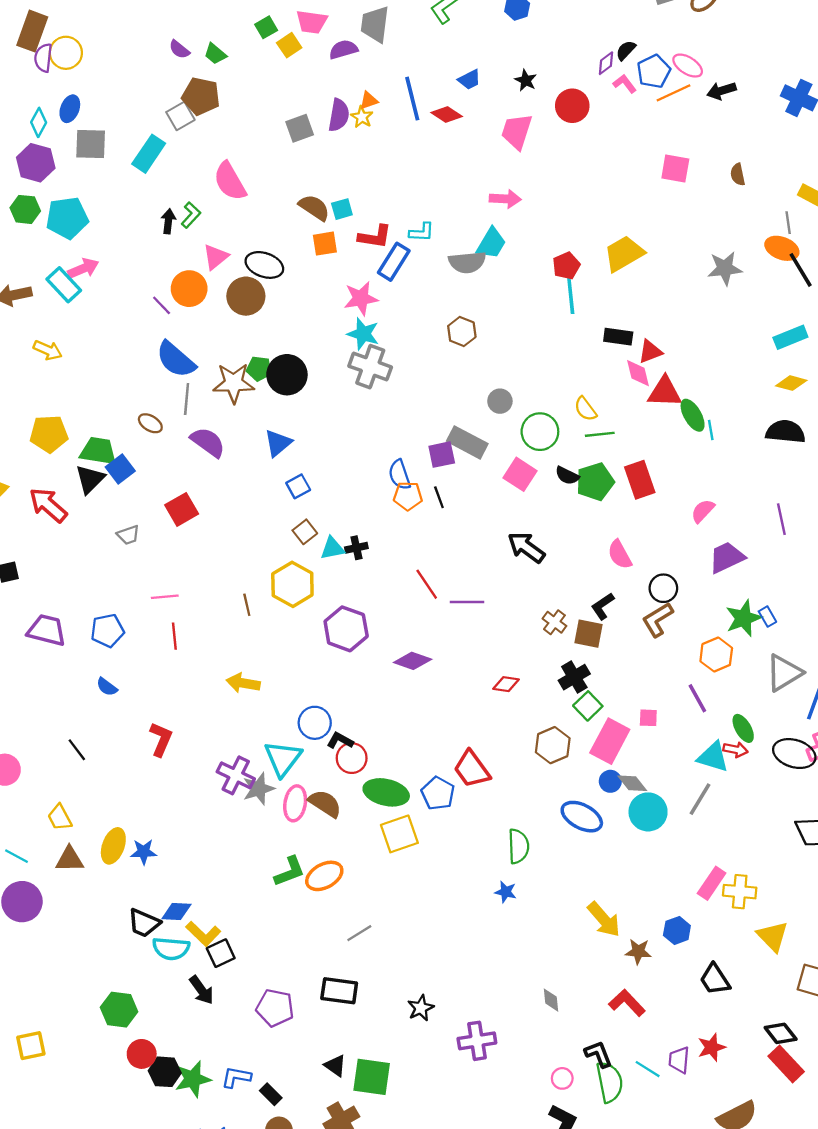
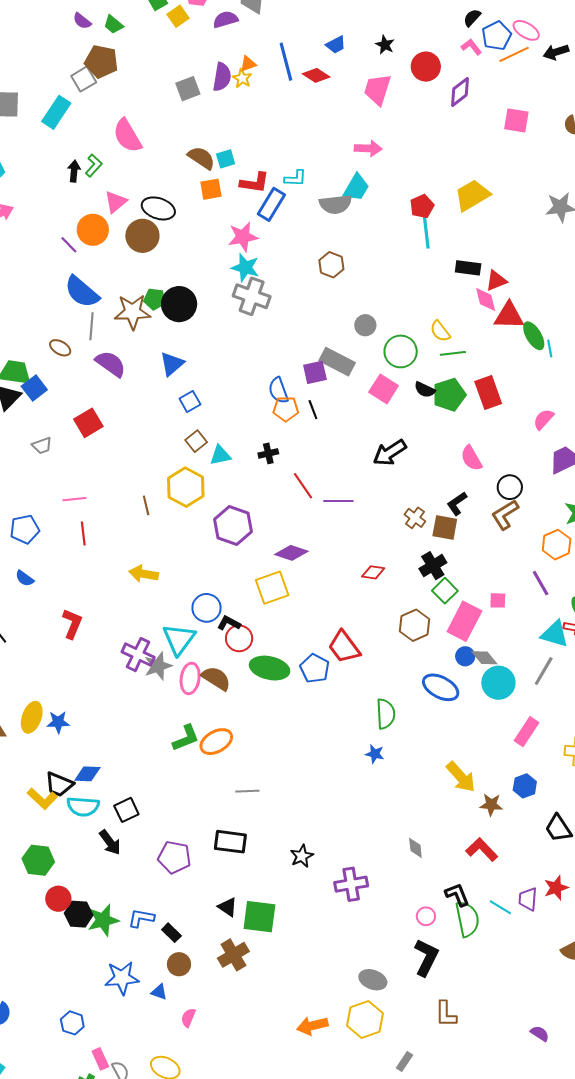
purple diamond: (606, 63) -> (460, 92), moved, size x1.4
black arrow: (526, 547) -> (390, 453), turned -68
black cross: (356, 548) -> (268, 453), moved
yellow square: (399, 834) -> (272, 588), moved
pink rectangle: (712, 883) -> (526, 732), moved
gray line: (359, 933) -> (247, 791), turned 30
yellow L-shape: (203, 934) -> (42, 799), moved

